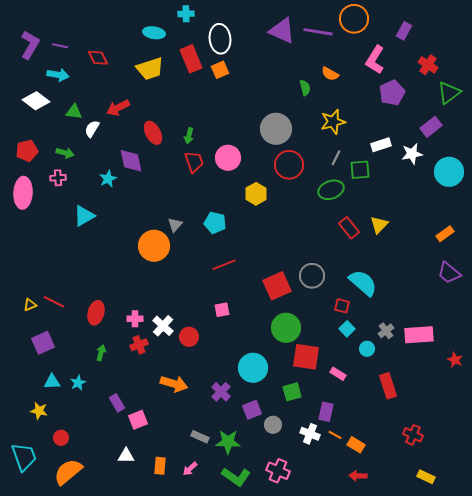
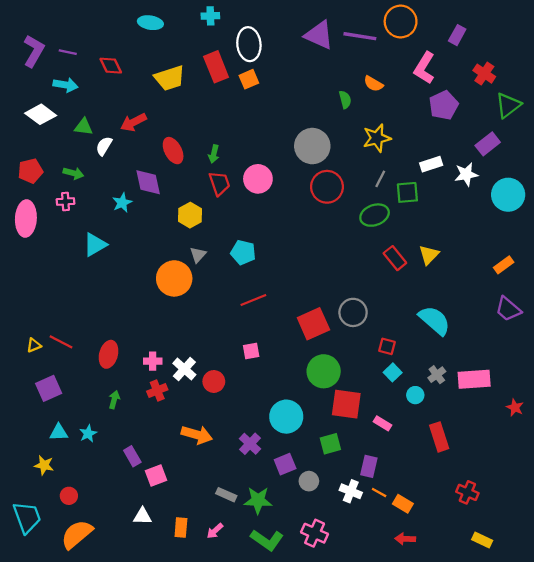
cyan ellipse: (154, 33) -> (150, 23), moved
yellow hexagon: (256, 194) -> (190, 215), moved
cyan semicircle: (363, 283) -> (435, 320), moved

